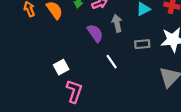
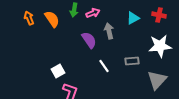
gray rectangle: (142, 44) -> (132, 61), moved

